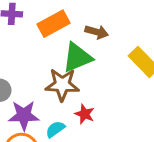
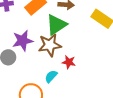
purple star: (24, 115) -> (23, 41), moved

